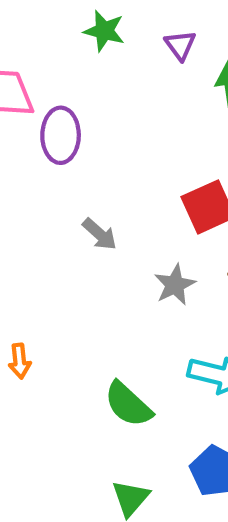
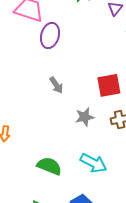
green semicircle: (128, 404) -> (49, 166), turned 145

